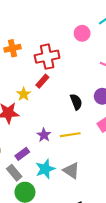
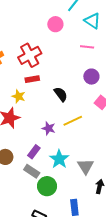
red rectangle: (42, 81) -> (32, 79), turned 56
black semicircle: (76, 102) -> (61, 94), moved
gray triangle: (71, 171) -> (86, 166), moved, turned 42

